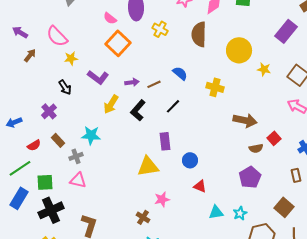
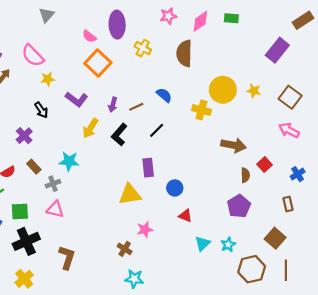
yellow circle: (239, 50) -> (223, 90), moved
purple arrow: (132, 82) -> (113, 105), turned 112
brown semicircle: (256, 148) -> (245, 175), turned -80
cyan triangle: (216, 212) -> (203, 244), turned -35

